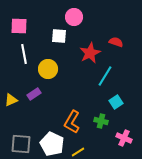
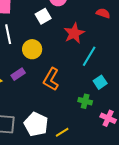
white square: (59, 36) -> (43, 16), turned -35
red semicircle: (116, 42) -> (103, 13), moved
orange L-shape: (72, 122) -> (51, 79), moved

